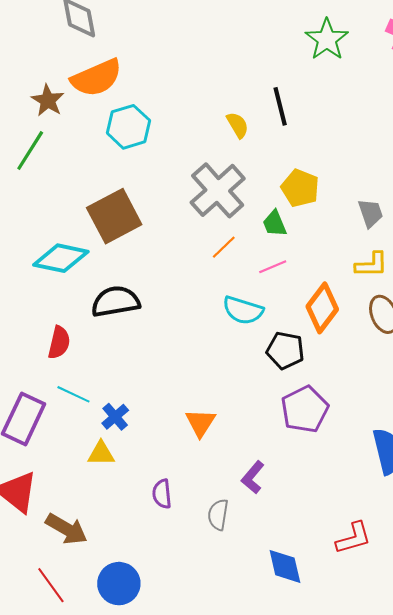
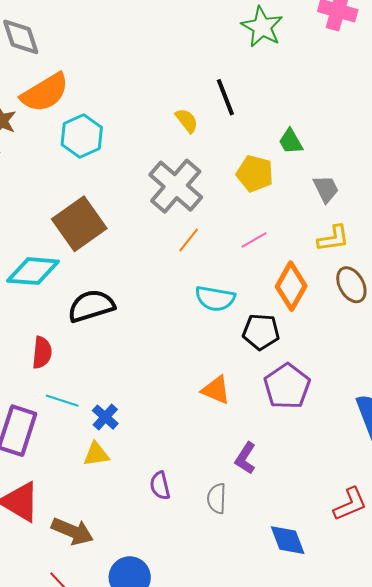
green trapezoid: (275, 224) -> (291, 141), moved
pink line: (273, 267) -> (254, 240), moved
orange triangle: (200, 423) -> (216, 390), moved, turned -32

